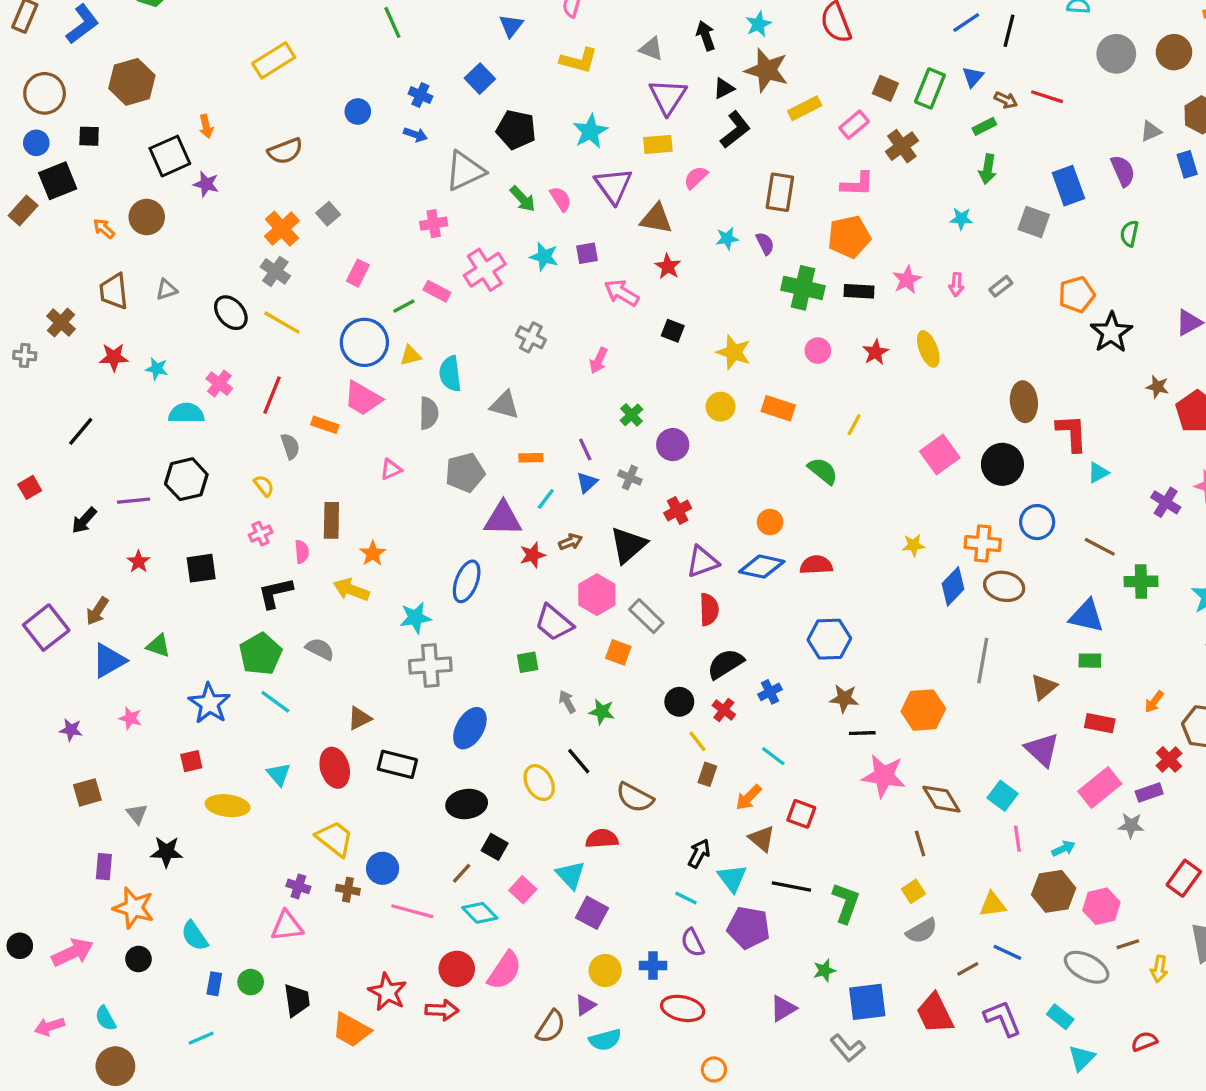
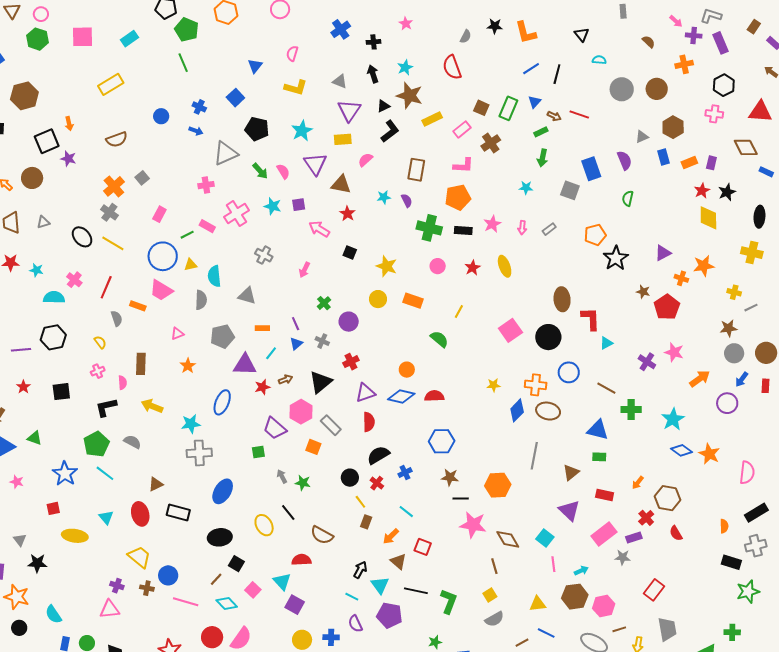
orange star: (373, 553) -> (188, 366), moved

